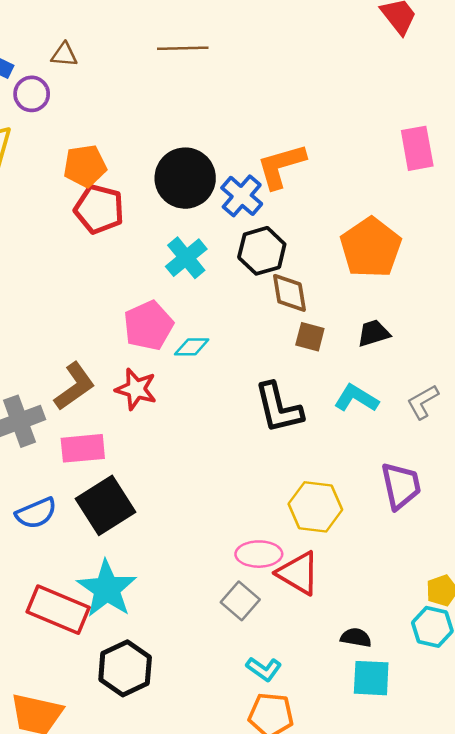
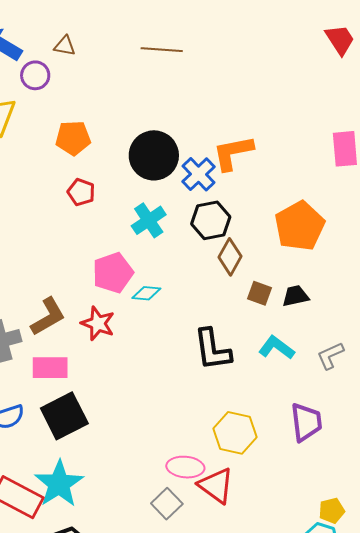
red pentagon: (99, 209) -> (81, 192), moved, size x0.7
brown diamond: (289, 293) -> (230, 257), turned 33
brown square: (310, 337) -> (259, 293), moved

